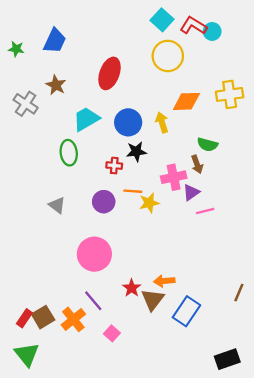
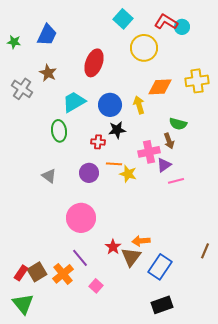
cyan square: (162, 20) -> (123, 19), moved
yellow star: (149, 203) -> (128, 174), turned 30
black rectangle: (227, 359) -> (162, 305), moved

